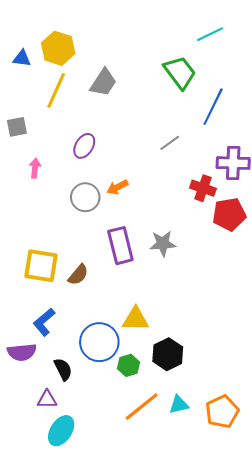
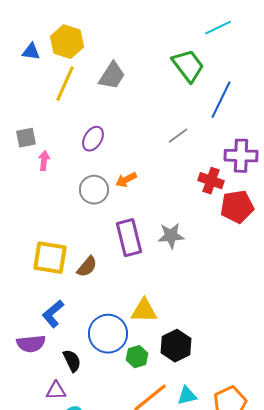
gray square: (17, 127) -> (26, 138), moved

